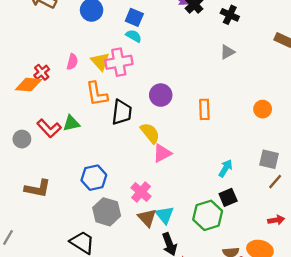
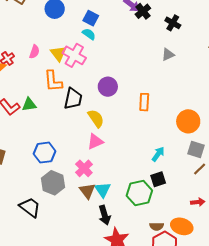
pink cross: (119, 62) -> (74, 55), turned 35
orange circle: (263, 109) -> (188, 121), moved, size x1.5
pink triangle: (162, 153) -> (95, 142), moved

